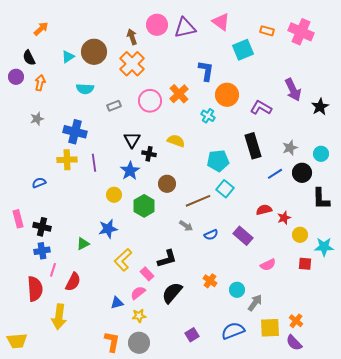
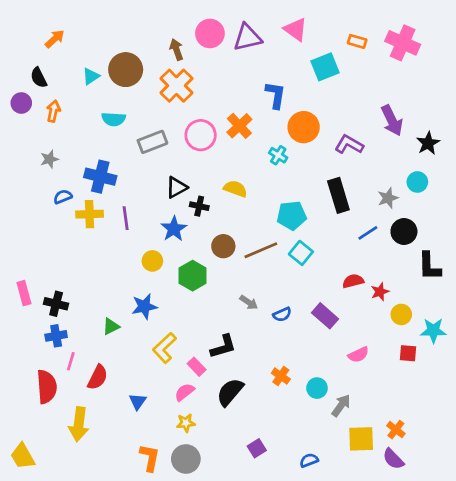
gray rectangle: (114, 106) -> (152, 142), size x1.5
black triangle: (132, 140) -> (176, 187), turned 30
cyan circle: (321, 154) -> (417, 182), moved
blue semicircle: (39, 183) -> (63, 197), moved
brown line: (198, 201) -> (261, 250), moved
blue triangle: (117, 303) -> (138, 401), moved, turned -40
blue semicircle: (233, 331) -> (309, 460), moved, size x0.6
yellow trapezoid: (17, 341) -> (23, 456), turned 65

